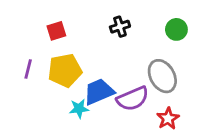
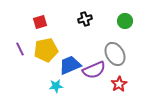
purple line: (28, 69) -> (20, 49), turned -40
cyan star: (79, 109) -> (56, 86), moved

